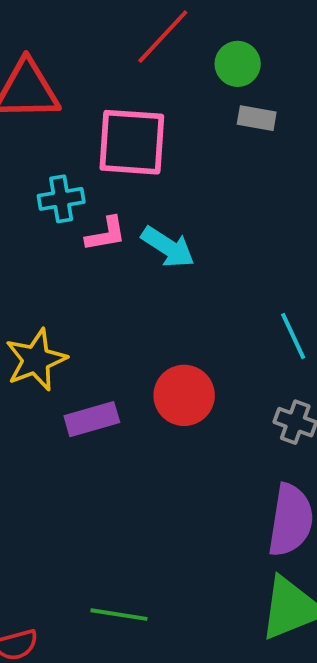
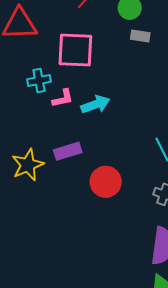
cyan arrow: (168, 247) -> (95, 104), turned -52
purple rectangle: (92, 419) -> (68, 151), moved

